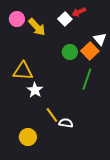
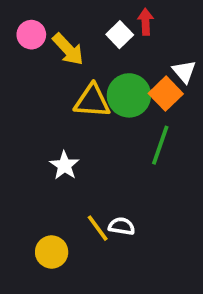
red arrow: (79, 12) -> (146, 22), turned 112
green circle: (70, 52) -> (129, 95), size x1.5
yellow triangle: (23, 71) -> (92, 101), moved
yellow line: (52, 115) -> (98, 228), moved

